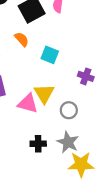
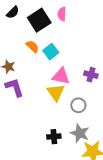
cyan square: (50, 55) -> (51, 52), moved, turned 35
pink triangle: (28, 103) -> (61, 76), moved

